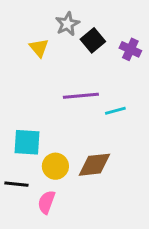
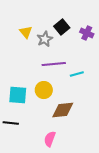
gray star: (67, 24) -> (45, 39), moved
yellow circle: (55, 166) -> (44, 90), moved
pink semicircle: (46, 202) -> (50, 139), moved

